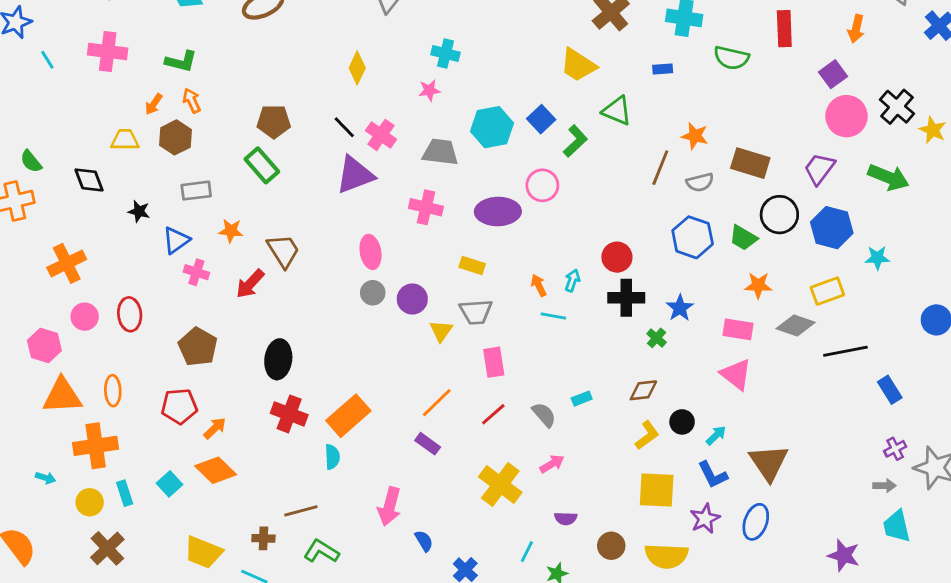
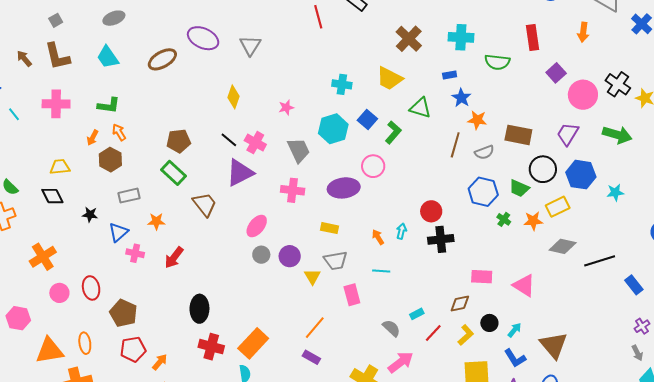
cyan cross: (446, 53) -> (342, 84), moved
purple square: (833, 74) -> (556, 73), moved
yellow trapezoid: (125, 140) -> (60, 167), moved
gray trapezoid: (440, 152) -> (299, 150), turned 64
brown trapezoid: (283, 251) -> (205, 204), moved
pink ellipse: (371, 252) -> (257, 226), turned 55
yellow rectangle: (827, 291) -> (558, 207), moved
blue star: (680, 308) -> (461, 98), moved
cyan line: (553, 316) -> (381, 271), moved
pink rectangle: (738, 329) -> (482, 277), moved
green cross: (657, 338) -> (504, 219), moved
pink hexagon: (44, 345) -> (18, 318), moved
brown pentagon: (198, 347) -> (123, 313), moved
red line: (493, 414) -> (433, 333), moved
pink arrow: (552, 464) -> (401, 362), size x1.5
gray arrow: (885, 486) -> (637, 353), turned 70

